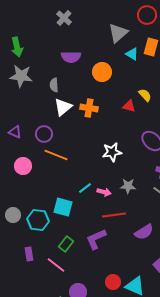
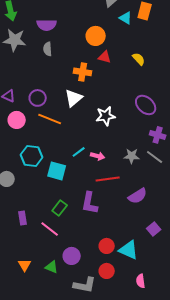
purple semicircle: (71, 57) -> (47, 25), moved
red triangle: (129, 106) -> (105, 57), moved
white triangle: (63, 107) -> (74, 98), moved
pink circle: (23, 166) -> (17, 120), moved
gray star: (128, 186) -> (132, 156), moved
cyan hexagon: (38, 220) -> (32, 156), moved
purple L-shape: (96, 239) -> (90, 203), turned -55

